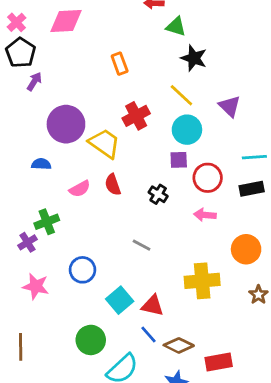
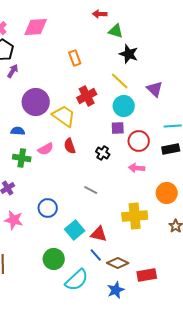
green cross: (47, 222) -> (22, 158), moved, turned 30

